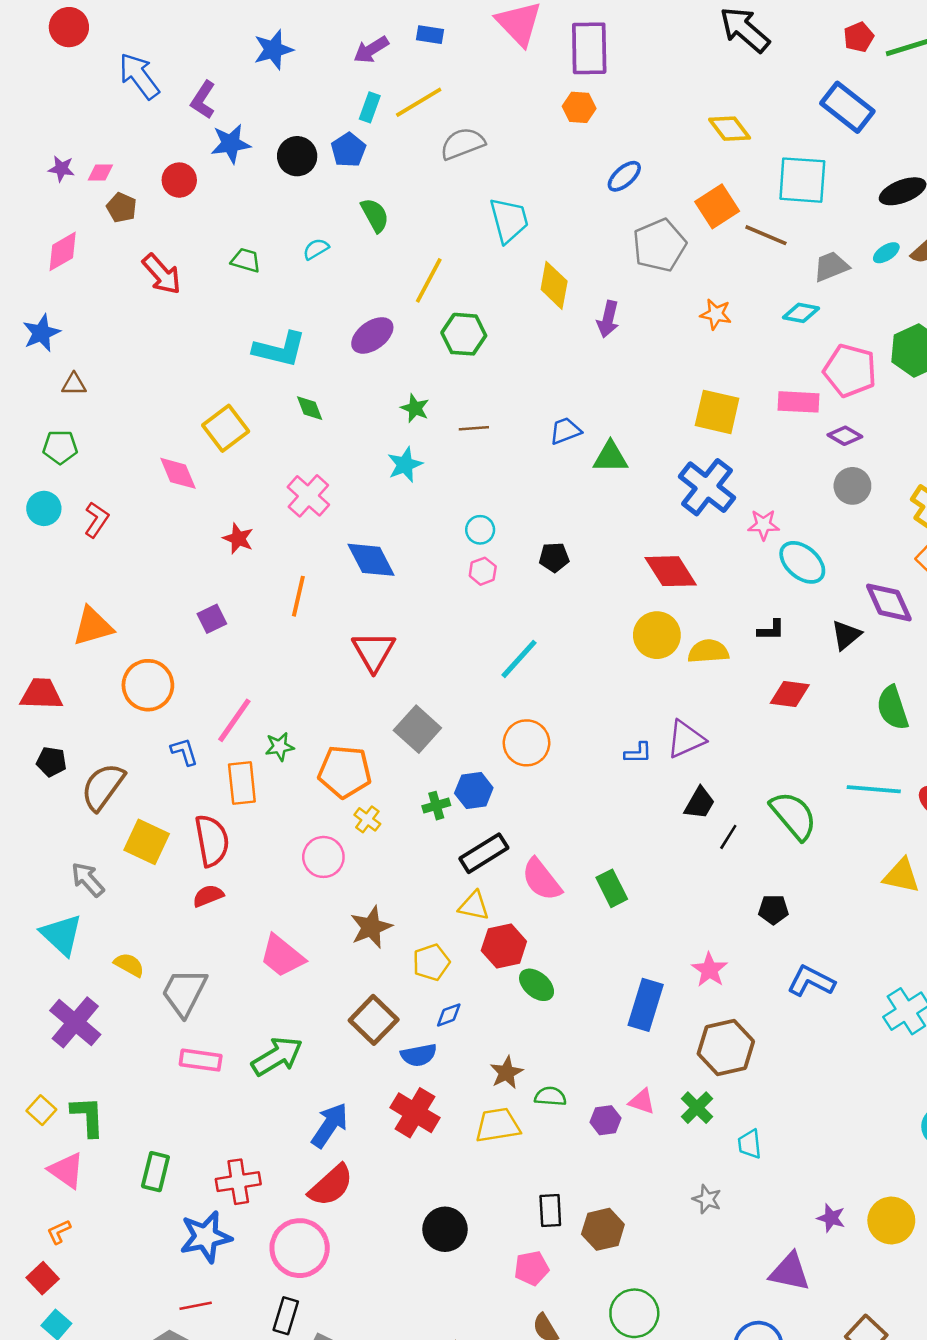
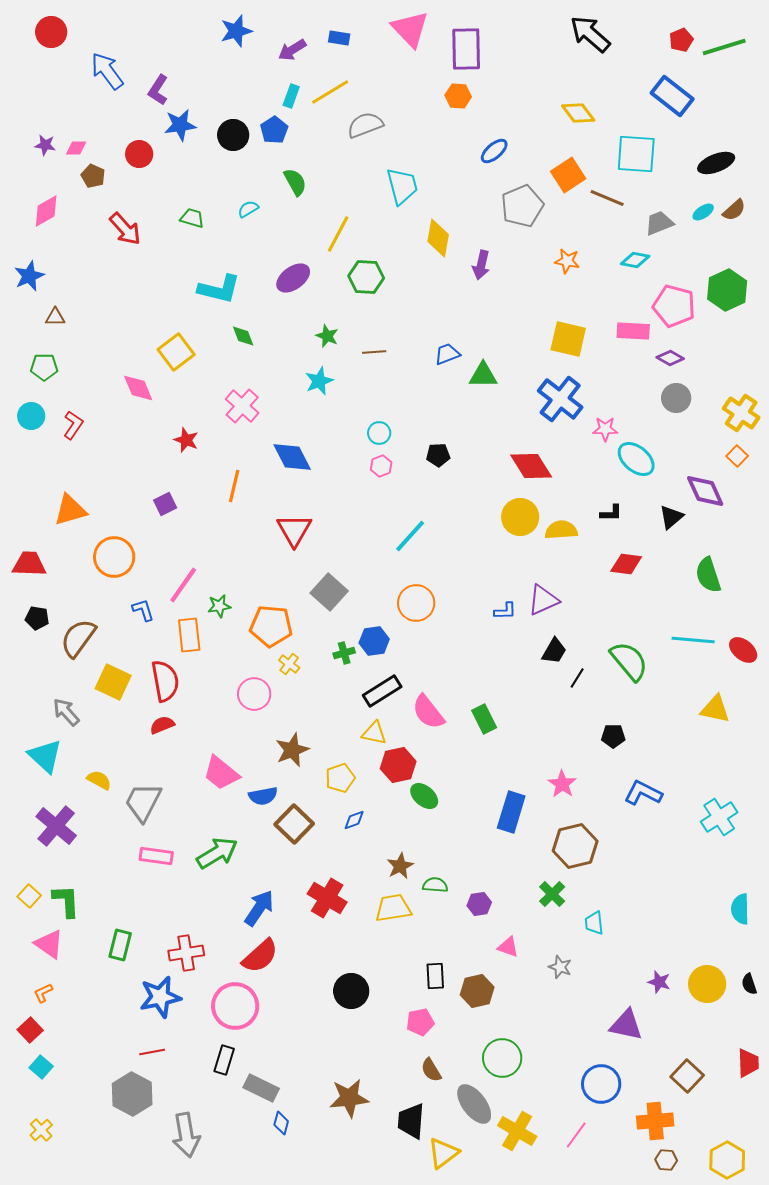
blue star: (273, 50) -> (236, 31), moved
blue semicircle: (419, 1055) -> (263, 796), moved
pink triangle: (642, 1101) -> (508, 947), moved

